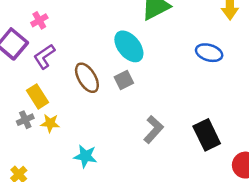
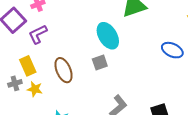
brown ellipse: (87, 78) -> (64, 70), moved

